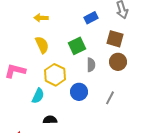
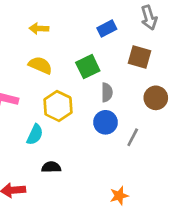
yellow semicircle: (42, 45) -> (40, 65), turned -42
brown circle: (118, 62) -> (156, 98), moved
blue circle: (79, 92) -> (106, 122), moved

